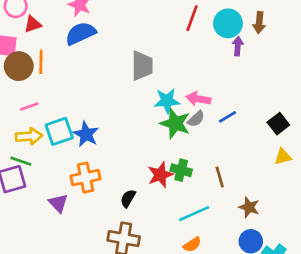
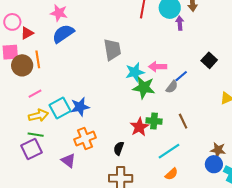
gray semicircle: (196, 119) -> (172, 87), moved
black square: (278, 124) -> (209, 60), moved
blue star: (86, 134) -> (80, 107), turned -30
brown star: (249, 207) -> (218, 150), moved

